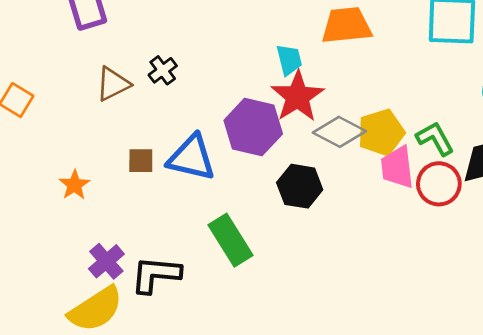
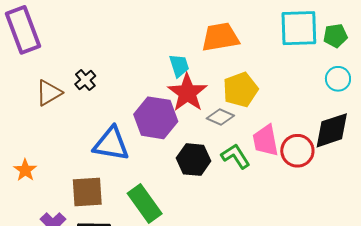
gray diamond: (339, 132) -> (220, 117), size x0.7
yellow pentagon: (381, 132) -> (241, 90), moved
green L-shape: (435, 139) -> (236, 156), moved
brown square: (141, 161) -> (87, 192), moved, size x1.6

